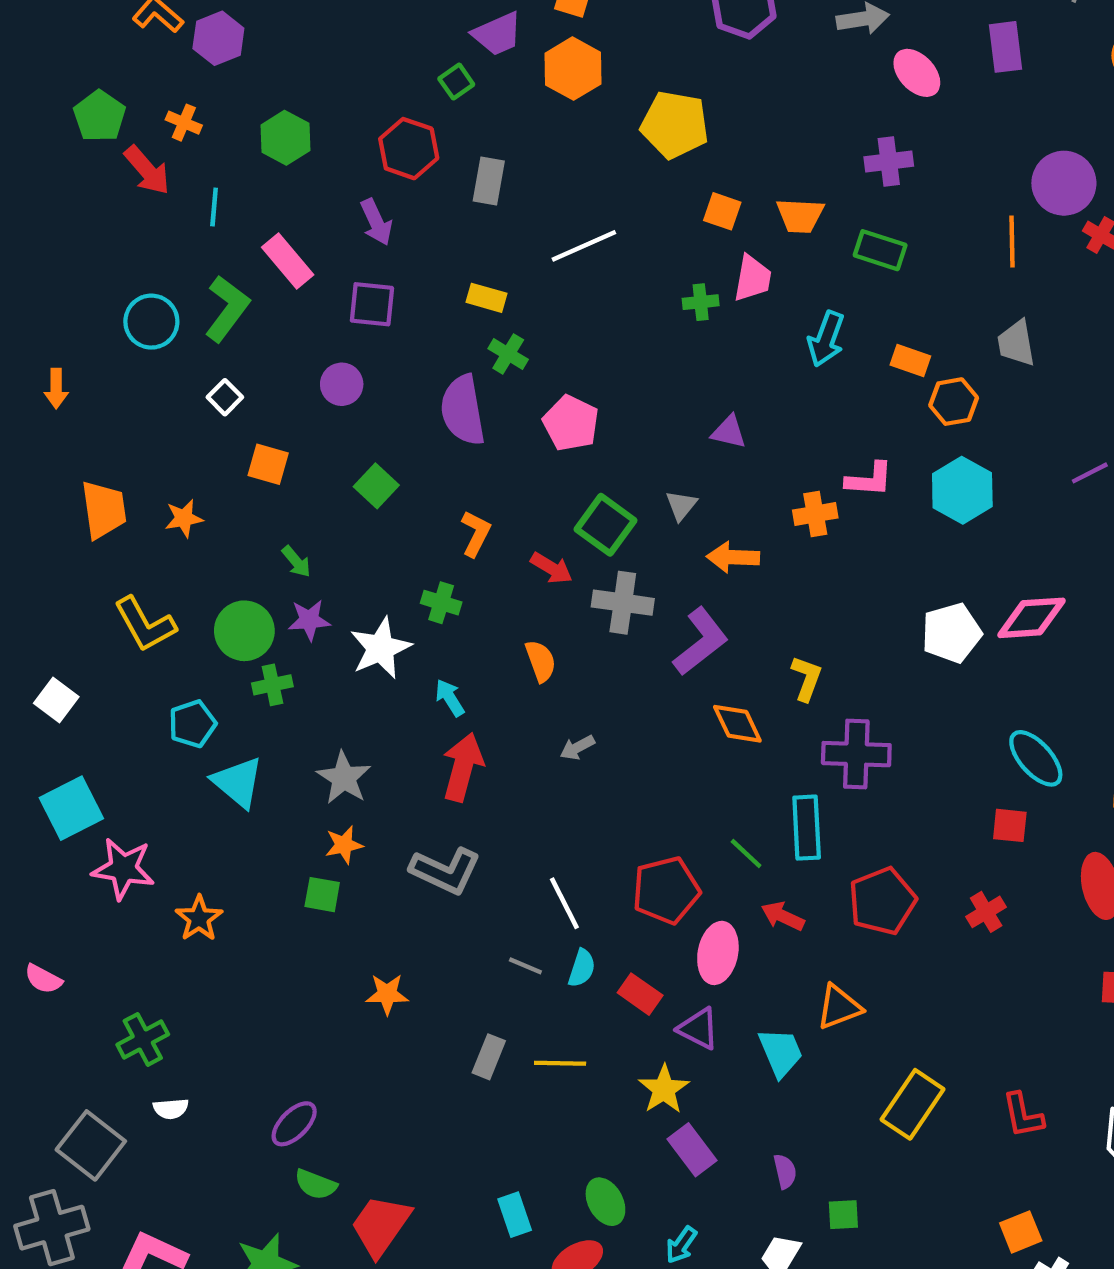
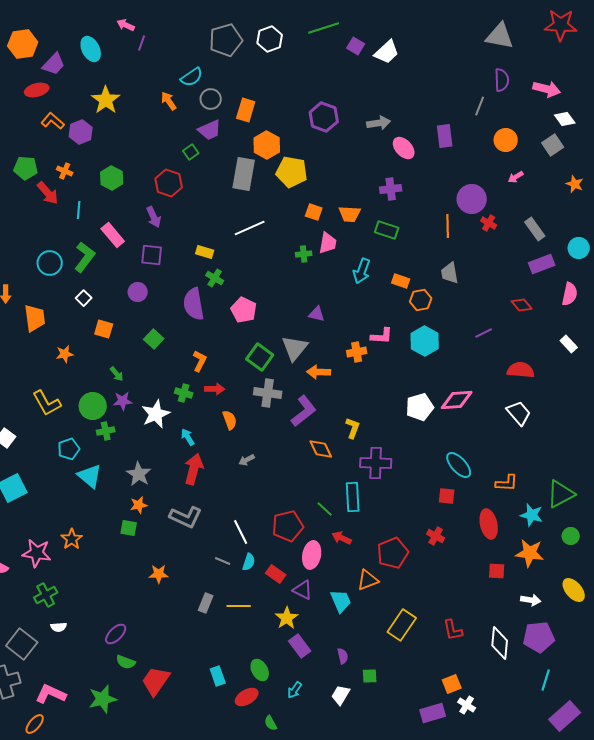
orange hexagon: (573, 69) -> (267, 145), moved
green pentagon: (99, 116) -> (26, 168), turned -30
gray rectangle: (489, 181) -> (244, 174), moved, size x1.5
gray triangle: (681, 505) -> (295, 348), size x1.8
orange trapezoid: (104, 510) -> (35, 318), moved
red arrow: (551, 568) -> (215, 389), moved, turned -30
pink star: (123, 869) -> (37, 553), moved
red pentagon: (882, 901) -> (393, 553), moved
red cross: (986, 912) -> (436, 536), turned -30

